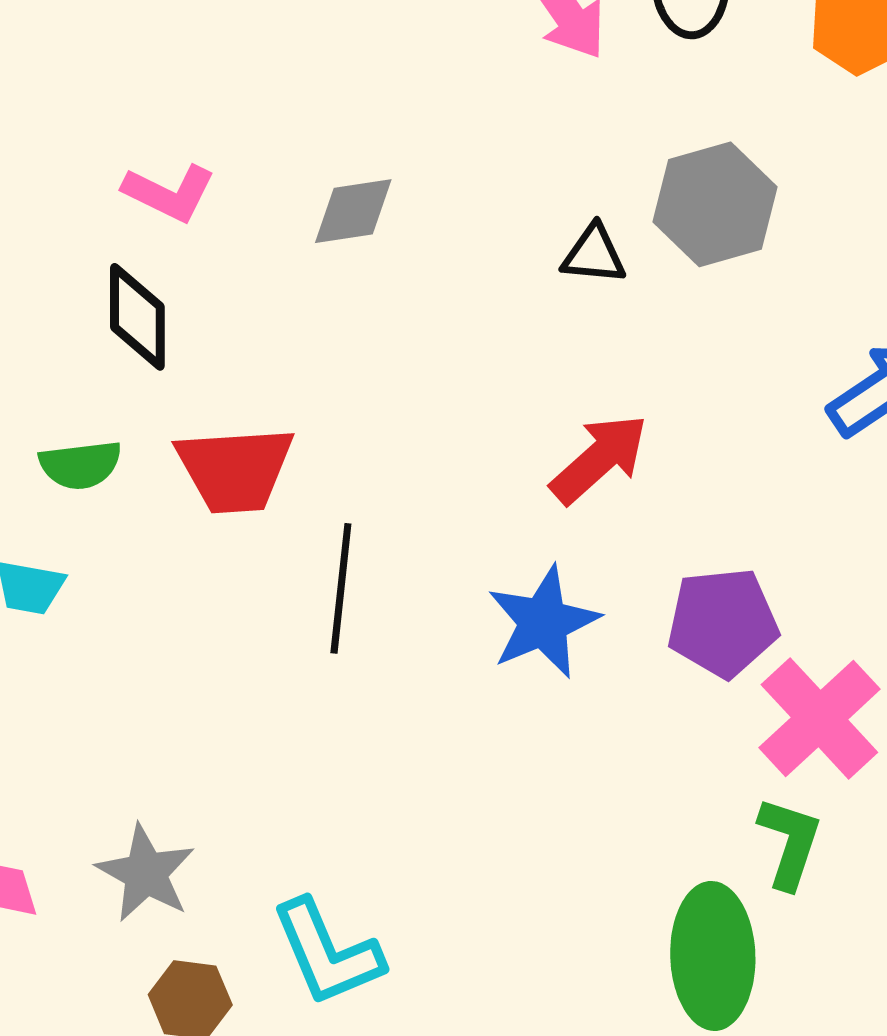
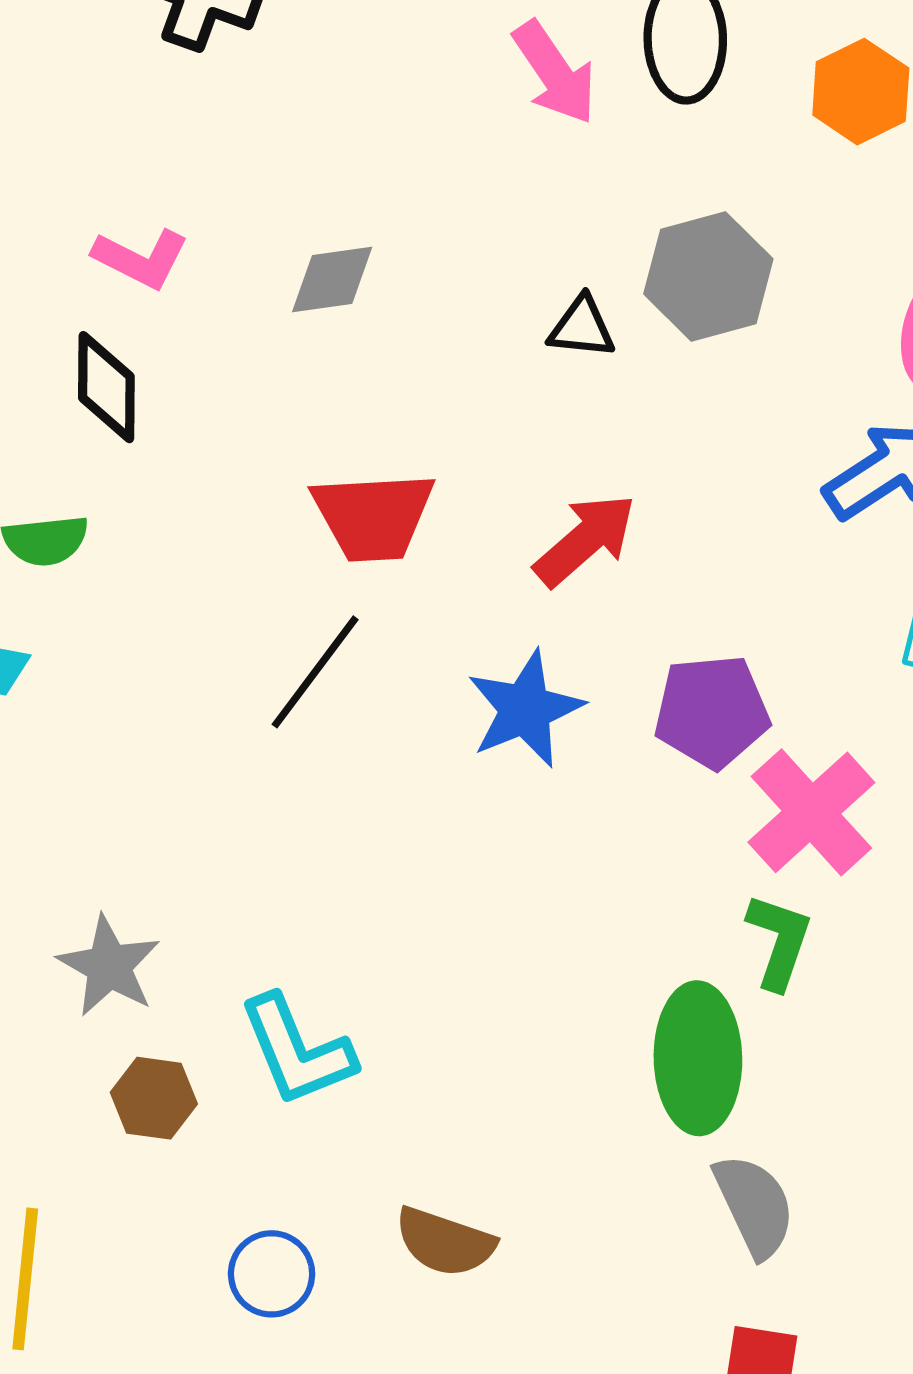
red trapezoid: (235, 469) -> (373, 516), moved
black line: (341, 588) -> (315, 672), turned 30

